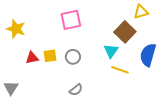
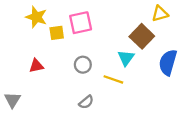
yellow star: (16, 29) -> (36, 17), moved
yellow square: (50, 56) -> (57, 33), moved
yellow line: (120, 70) -> (113, 79), moved

